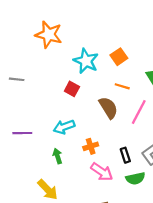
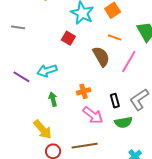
cyan arrow: (64, 127) -> (47, 71), moved
purple line: (22, 133) -> (21, 77), turned 30

